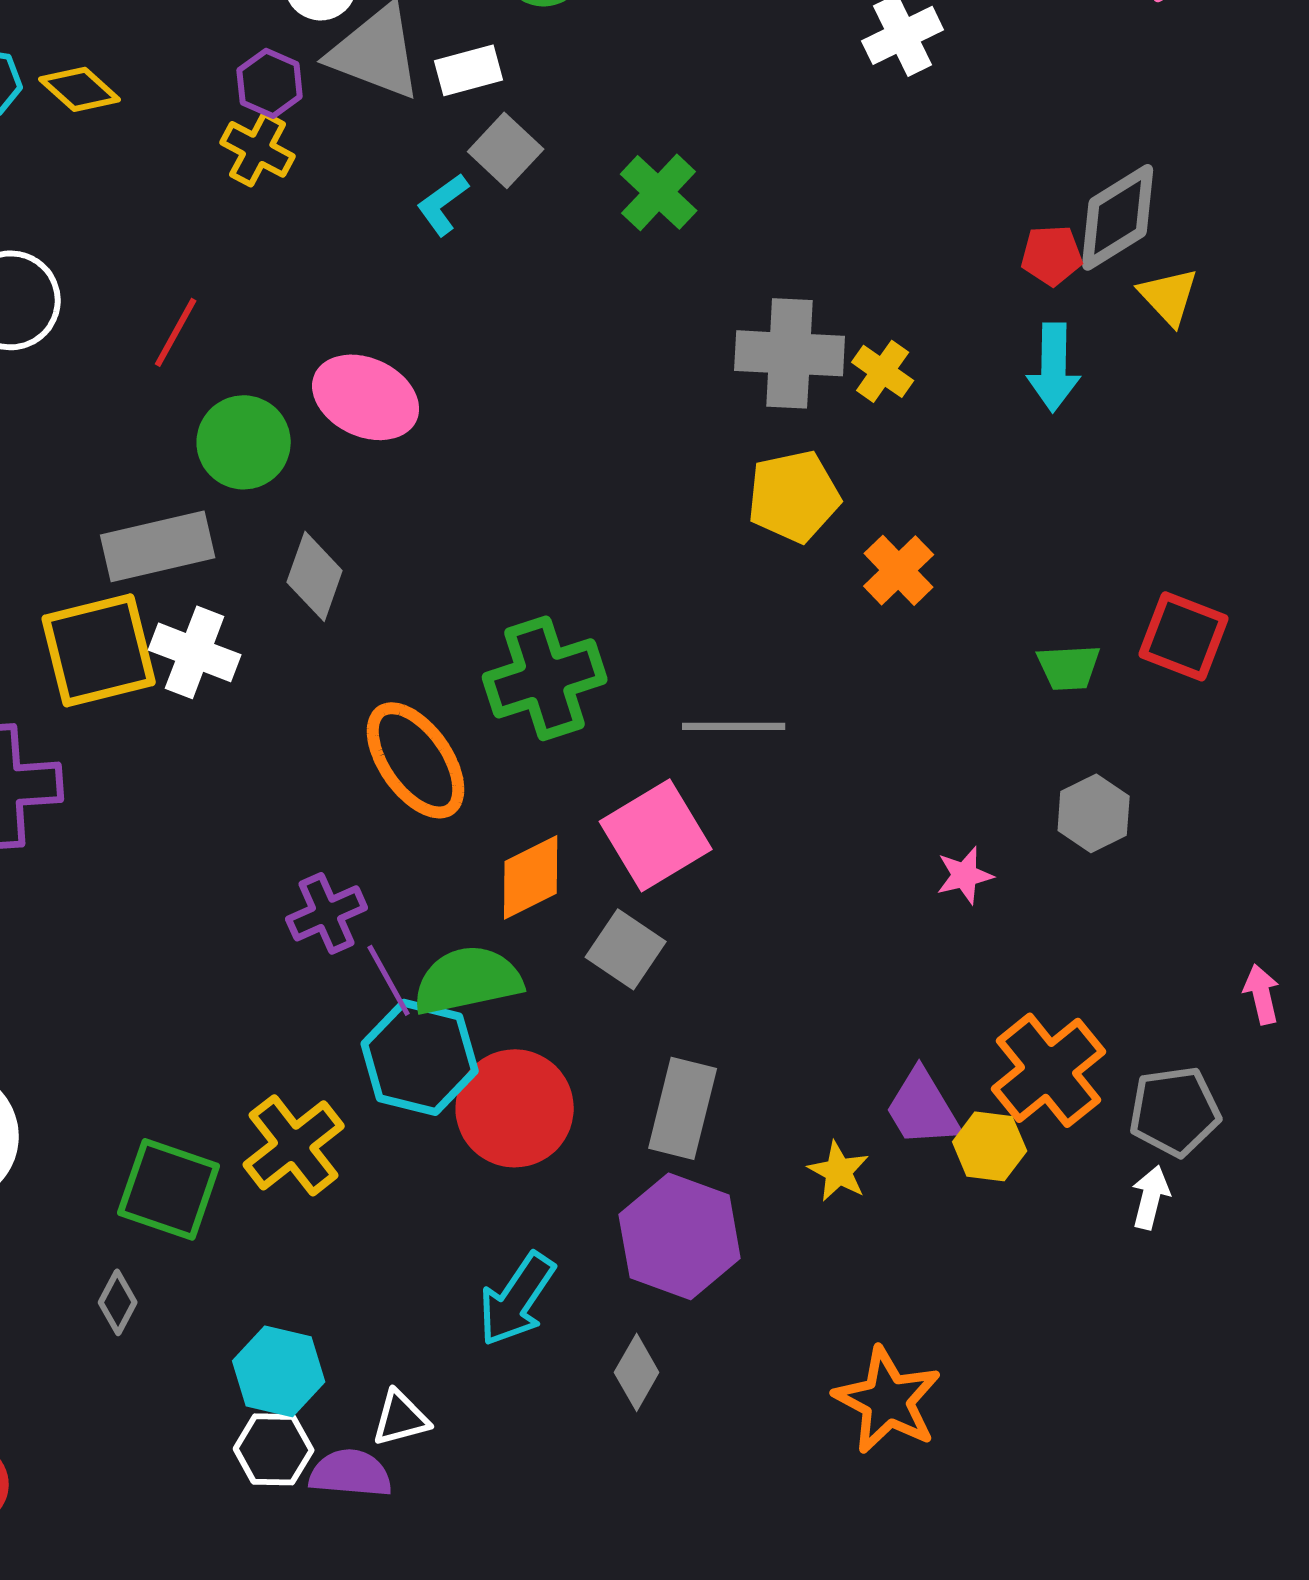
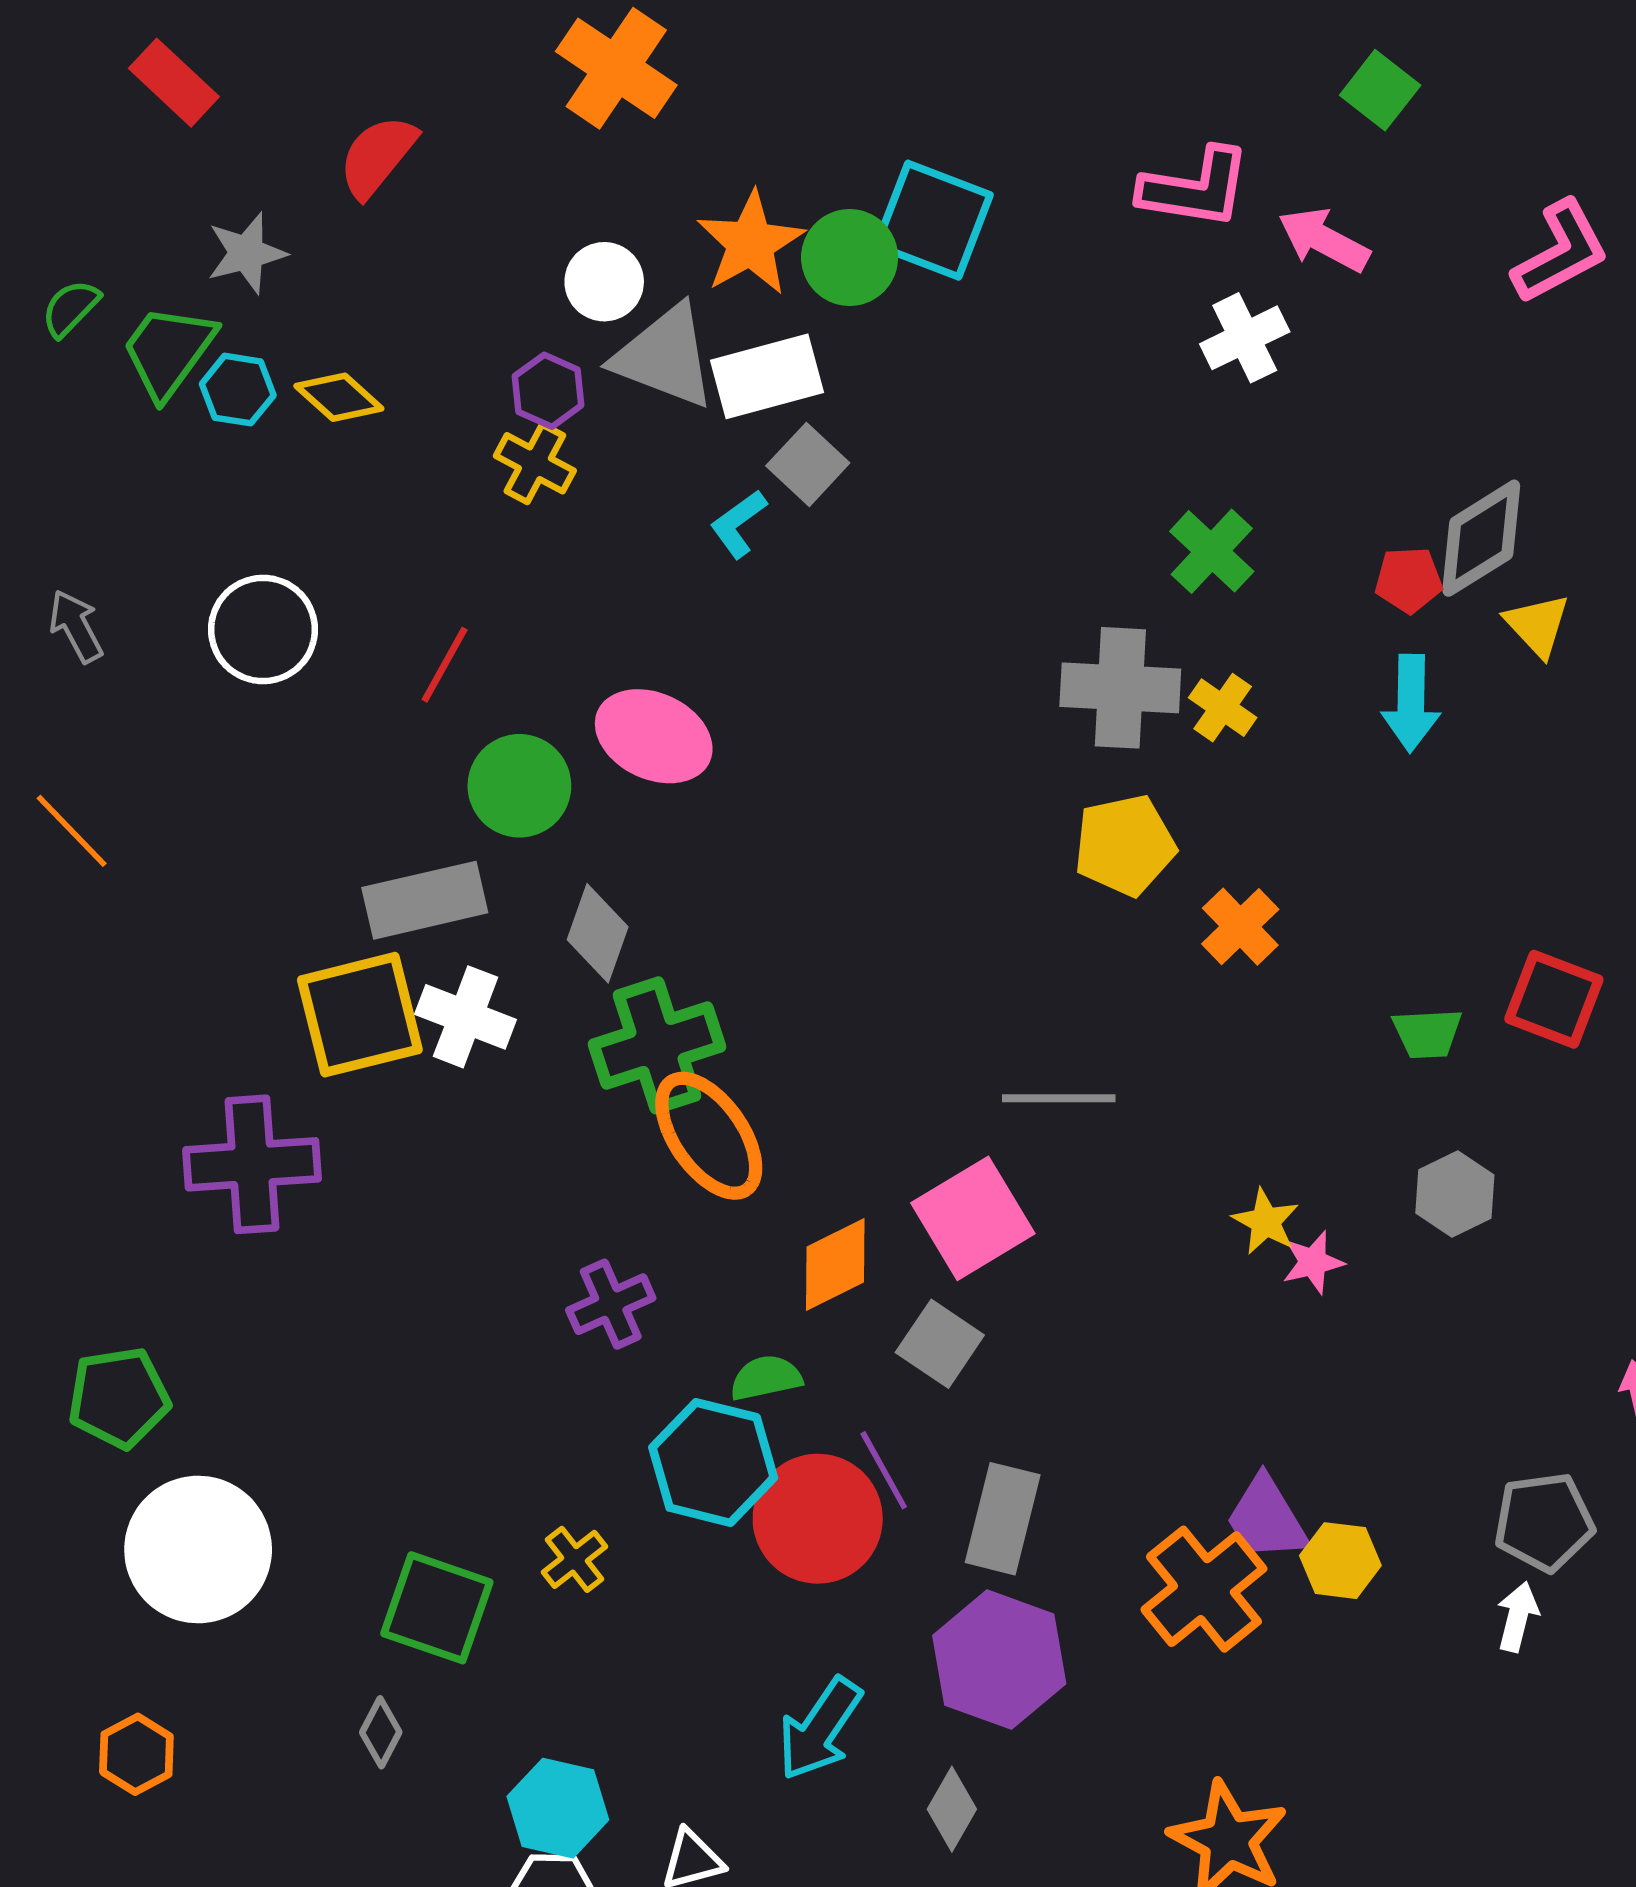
white rectangle: (469, 70) -> (767, 376), size x1.5
green cross: (659, 192) -> (1212, 551), moved
green cross: (545, 678) -> (657, 1045), moved
purple line: (389, 980) -> (884, 1470), moved
green semicircle: (468, 980) -> (766, 1378), size x0.6
orange cross: (1049, 1070) -> (1204, 1589), moved
yellow cross: (294, 1145) -> (574, 1559), size x0.6
yellow star: (839, 1171) -> (1266, 1222), moved

